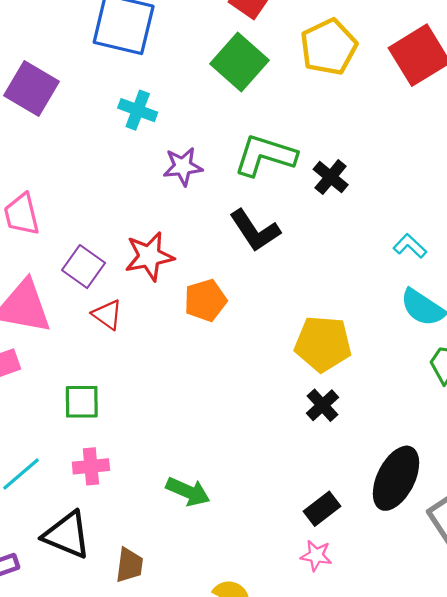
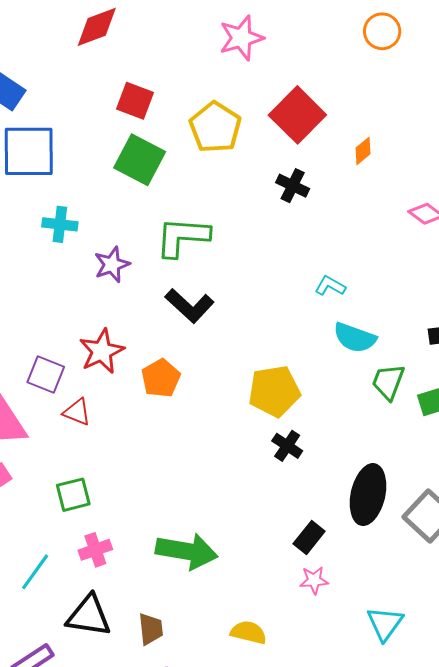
black cross: (331, 177) -> (293, 186), moved
green arrow: (188, 492) -> (187, 551), size x1.5

